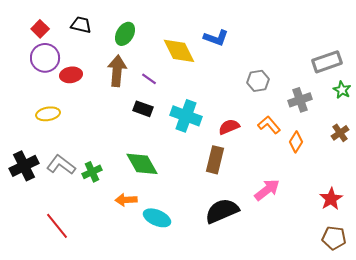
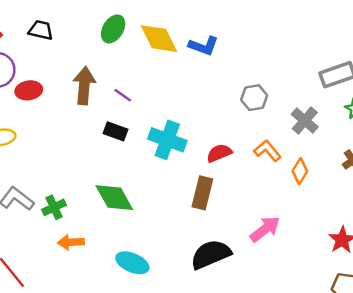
green ellipse: (125, 34) -> (113, 29), moved
yellow diamond: (179, 51) -> (159, 39), moved
gray cross: (300, 100) -> (305, 121), turned -30
orange arrow: (126, 200) -> (71, 242), moved

